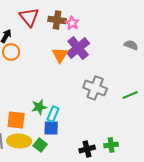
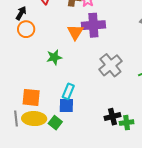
purple cross: (78, 48) -> (93, 25), turned 35
gray cross: (95, 88) -> (110, 65), turned 30
green star: (39, 107) -> (54, 57), moved
black cross: (87, 149) -> (112, 117), moved

